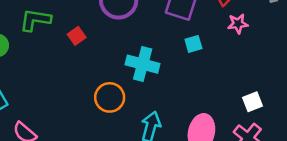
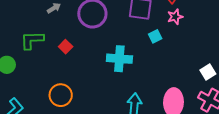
pink star: (238, 24) -> (175, 17), moved
orange circle: (110, 97) -> (61, 95), moved

